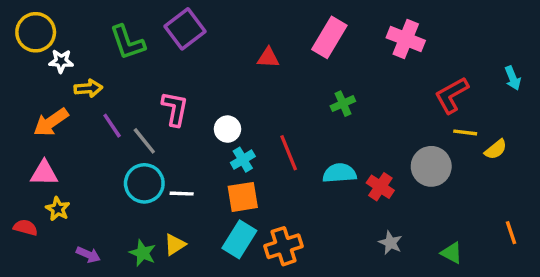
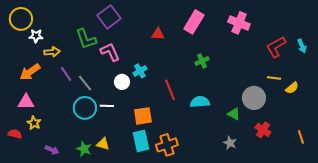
green L-shape: (127, 42) -> (86, 39), moved
red L-shape: (452, 95) -> (276, 47), moved
pink L-shape: (175, 109) -> (110, 52), moved, turned -35
white circle: (227, 129) -> (122, 82), moved
cyan cross: (243, 160) -> (140, 71), moved
red cross: (380, 187) -> (263, 130), moved
white line: (182, 194) -> (107, 106), moved
cyan rectangle: (239, 239) -> (141, 141), turned -45
yellow triangle: (175, 244) -> (103, 144), turned 48
green triangle: (452, 253) -> (234, 114), moved

